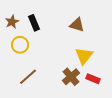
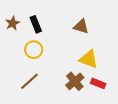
yellow circle: (20, 45) -> (34, 50), moved
yellow triangle: (84, 56) -> (89, 59), turned -48

